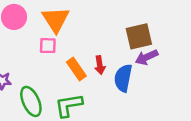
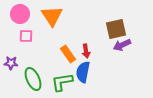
pink square: (48, 46) -> (26, 36), moved
blue semicircle: (123, 78) -> (83, 72), moved

